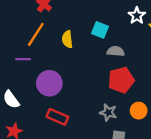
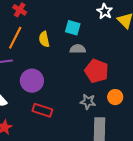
gray semicircle: (116, 51) -> (78, 49), moved
red pentagon: (121, 80) -> (97, 71), turned -30

